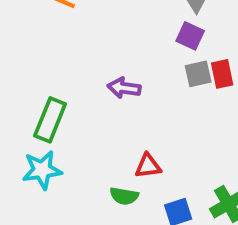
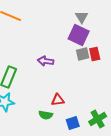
purple square: (190, 36) -> (79, 35), size x1.5

